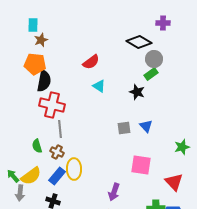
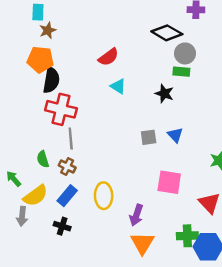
green rectangle: (151, 74) -> (181, 72), turned 40
yellow ellipse: (74, 169) -> (104, 196), moved
green arrow: (13, 176) -> (14, 179), moved

